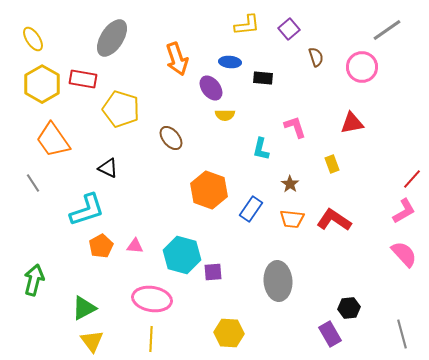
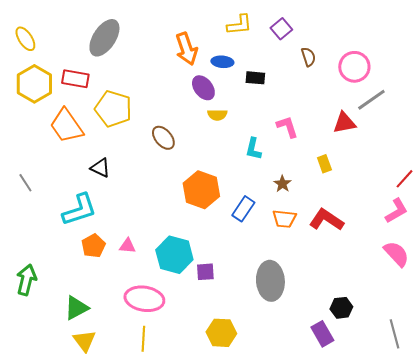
gray line: (387, 30) -> (371, 100), moved
orange arrow: (177, 59) -> (186, 49), moved
orange trapezoid: (53, 140) -> (66, 126), moved

